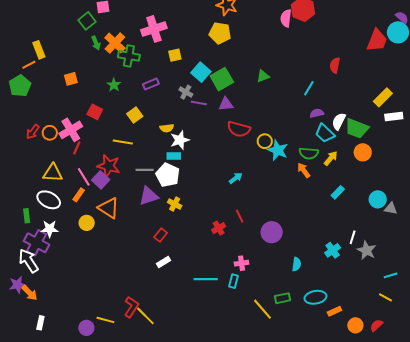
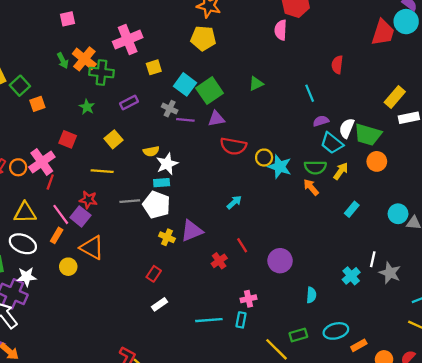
pink semicircle: (286, 18) -> (281, 30), moved
green square: (87, 21) -> (20, 86), moved
cyan line: (309, 88) -> (310, 93), turned -49
red star: (109, 166) -> (88, 200), size x0.7
purple triangle: (149, 196) -> (192, 231), moved

